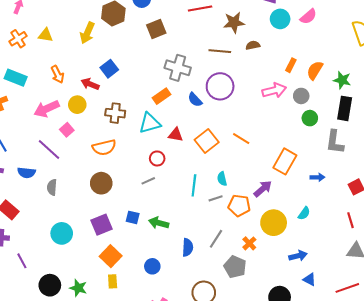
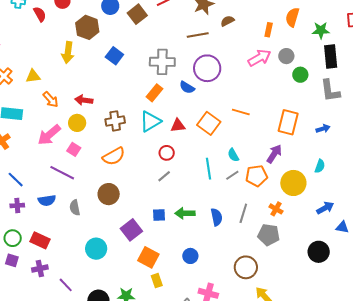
brown square: (156, 29) -> (137, 14), moved
yellow triangle: (46, 35) -> (33, 76), moved
blue square: (109, 69) -> (114, 56), moved
orange semicircle: (315, 70) -> (292, 17), moved
brown circle: (101, 183) -> (109, 194), moved
blue semicircle: (188, 247) -> (217, 217), moved

